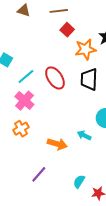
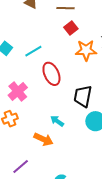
cyan line: (26, 77) -> (33, 51), moved
black trapezoid: (89, 79) -> (83, 96), moved
cyan arrow: (84, 135) -> (57, 121), moved

